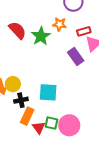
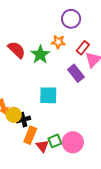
red rectangle: (84, 31) -> (83, 48), turned -32
yellow circle: (13, 84) -> (14, 115), moved
cyan square: (48, 92) -> (48, 95), moved
green square: (51, 123) -> (55, 141), turned -32

